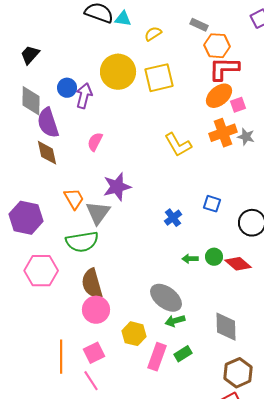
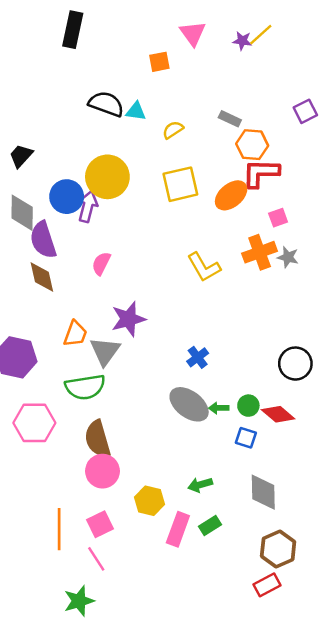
yellow circle: (118, 72) -> (107, 177), moved
blue circle: (67, 88) -> (67, 197), size x1.4
orange ellipse: (219, 96) -> (231, 195), moved
orange trapezoid: (74, 199) -> (75, 334), turned 50
blue square: (212, 204) -> (246, 438), moved
gray ellipse: (166, 298) -> (189, 404), moved

